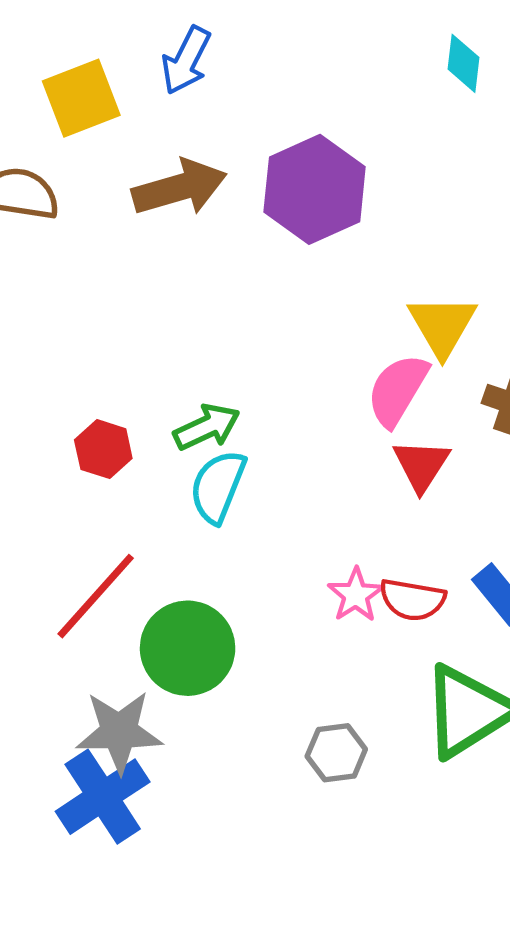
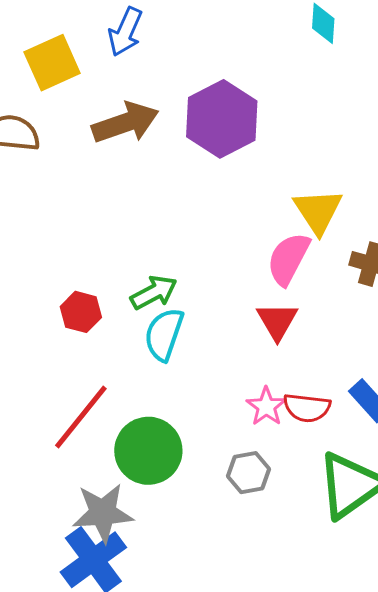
red triangle: (421, 465) -> (277, 321), moved
gray hexagon: (336, 753) -> (249, 473), moved

